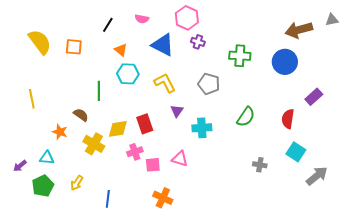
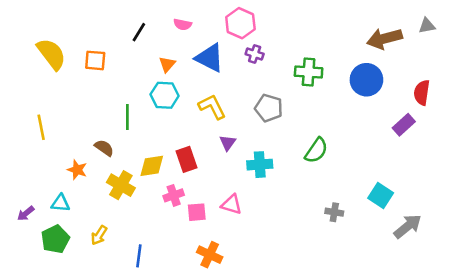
orange triangle: (121, 50) -> (167, 64), moved, turned 32
red semicircle: (288, 119) -> (422, 93), moved

